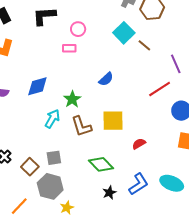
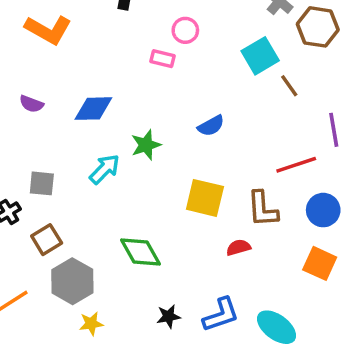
brown L-shape: (81, 126) -> (263, 209), moved
gray square: (54, 158) -> (42, 183), moved
green diamond: (101, 164) -> (141, 252), moved

